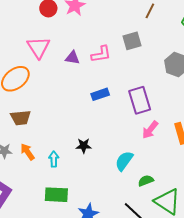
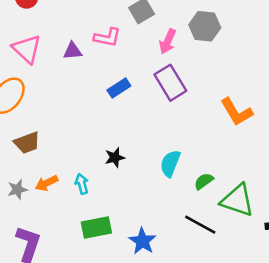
pink L-shape: (101, 54) -> (107, 37), turned 35
pink arrow: (150, 130) -> (168, 41), moved
orange arrow: (27, 152) -> (47, 183), turned -66

